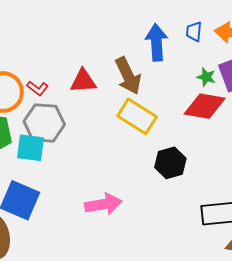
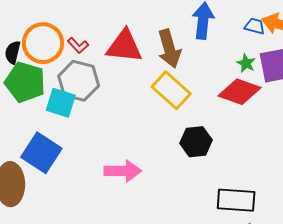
blue trapezoid: (194, 32) -> (255, 26), moved, turned 90
red triangle: (83, 81) -> (124, 46), size x1.4

